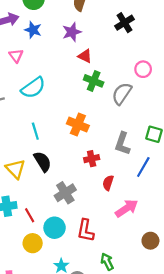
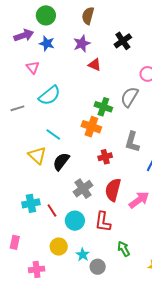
black cross: (124, 23) -> (123, 41), moved
green cross: (94, 81) -> (103, 107), moved
cyan line: (35, 131) -> (53, 134), turned -35
black semicircle: (43, 162) -> (61, 162), turned -108
yellow triangle: (15, 169) -> (37, 155), moved
red semicircle: (108, 183) -> (113, 190), moved, size x1.6
yellow circle: (33, 243) -> (59, 247), moved

